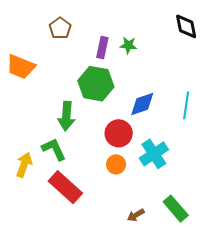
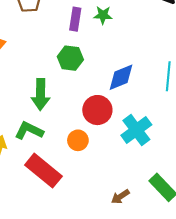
green hexagon: (96, 84) -> (70, 58), size x0.7
green L-shape: (54, 149) -> (29, 131), turned -36
orange circle: (116, 164) -> (78, 140), moved

